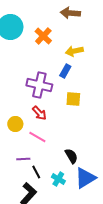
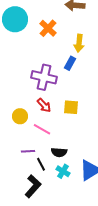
yellow arrow: (74, 51) -> (79, 43), turned -72
yellow square: (73, 99) -> (71, 107), moved
black semicircle: (71, 156) -> (59, 152), moved, turned 126

